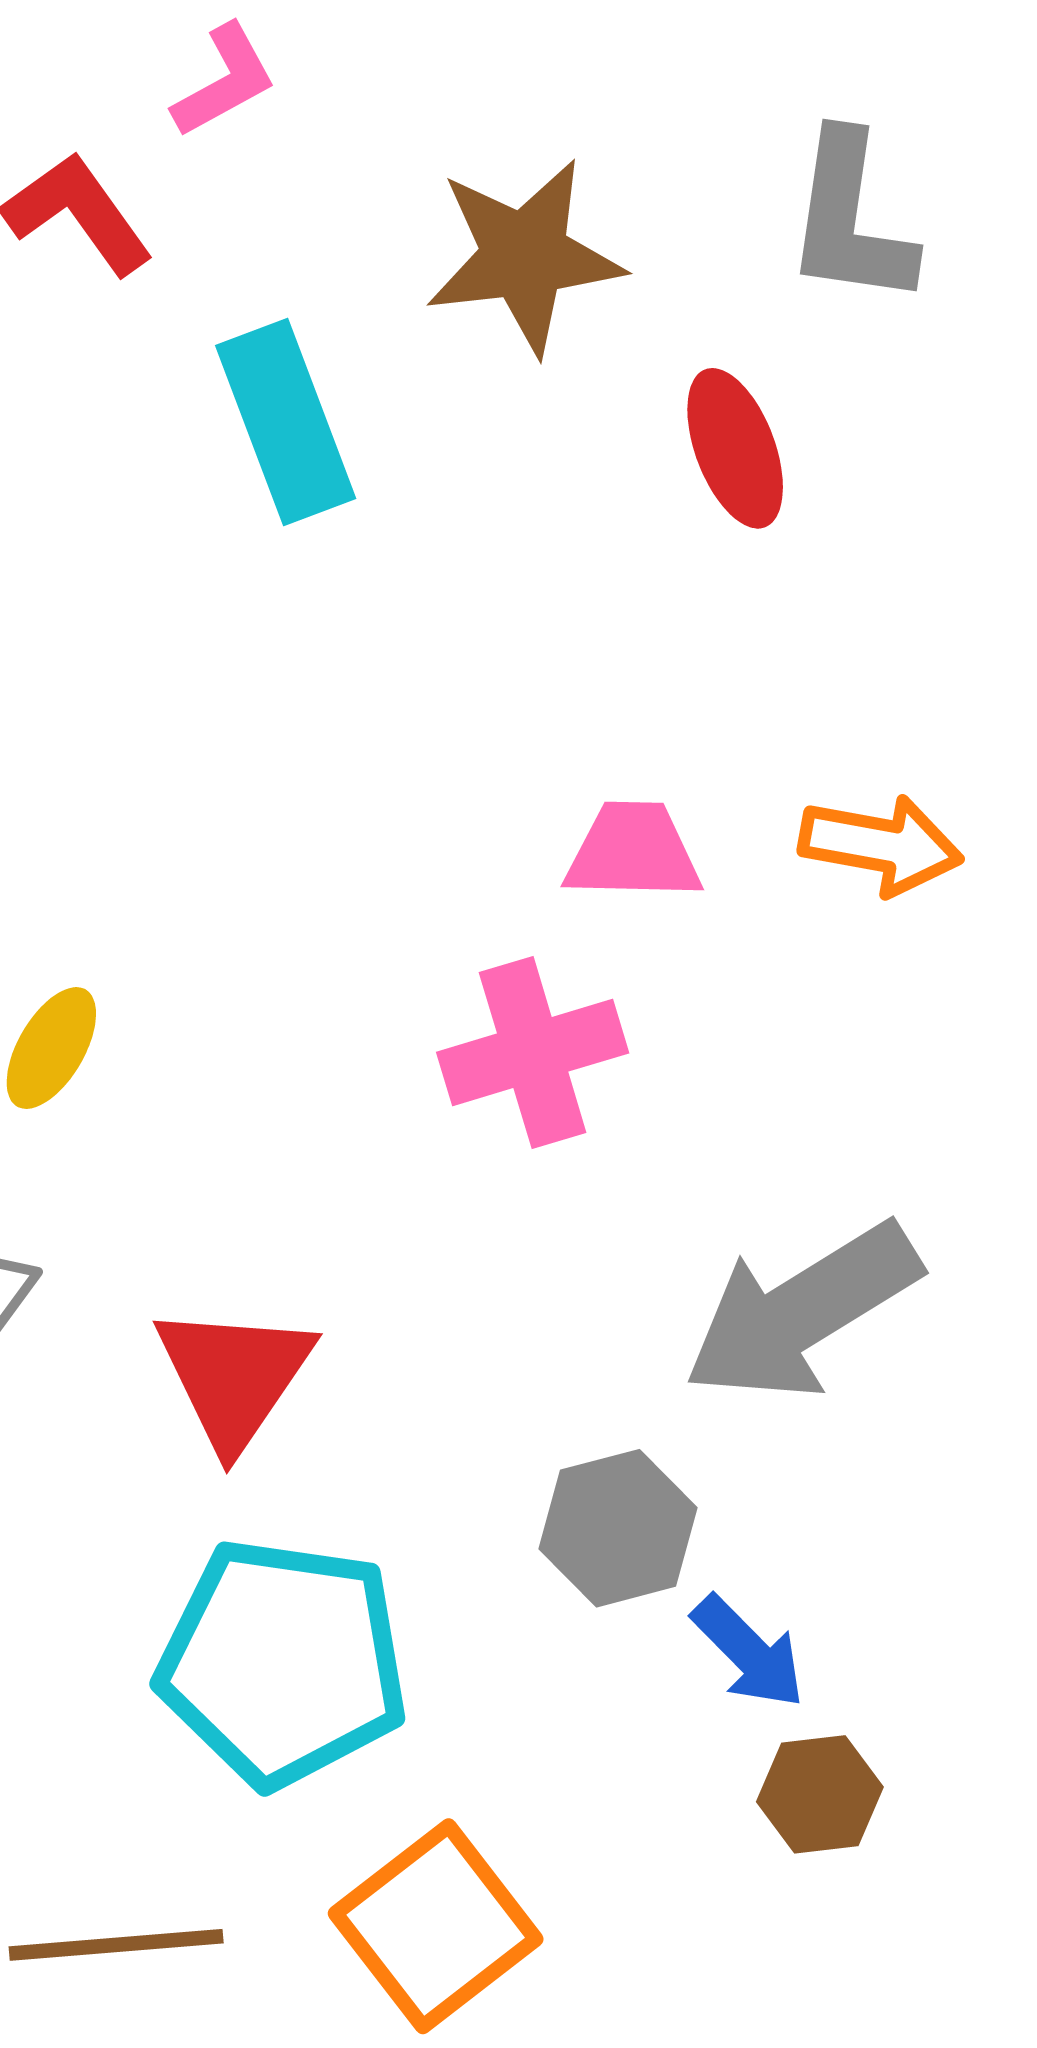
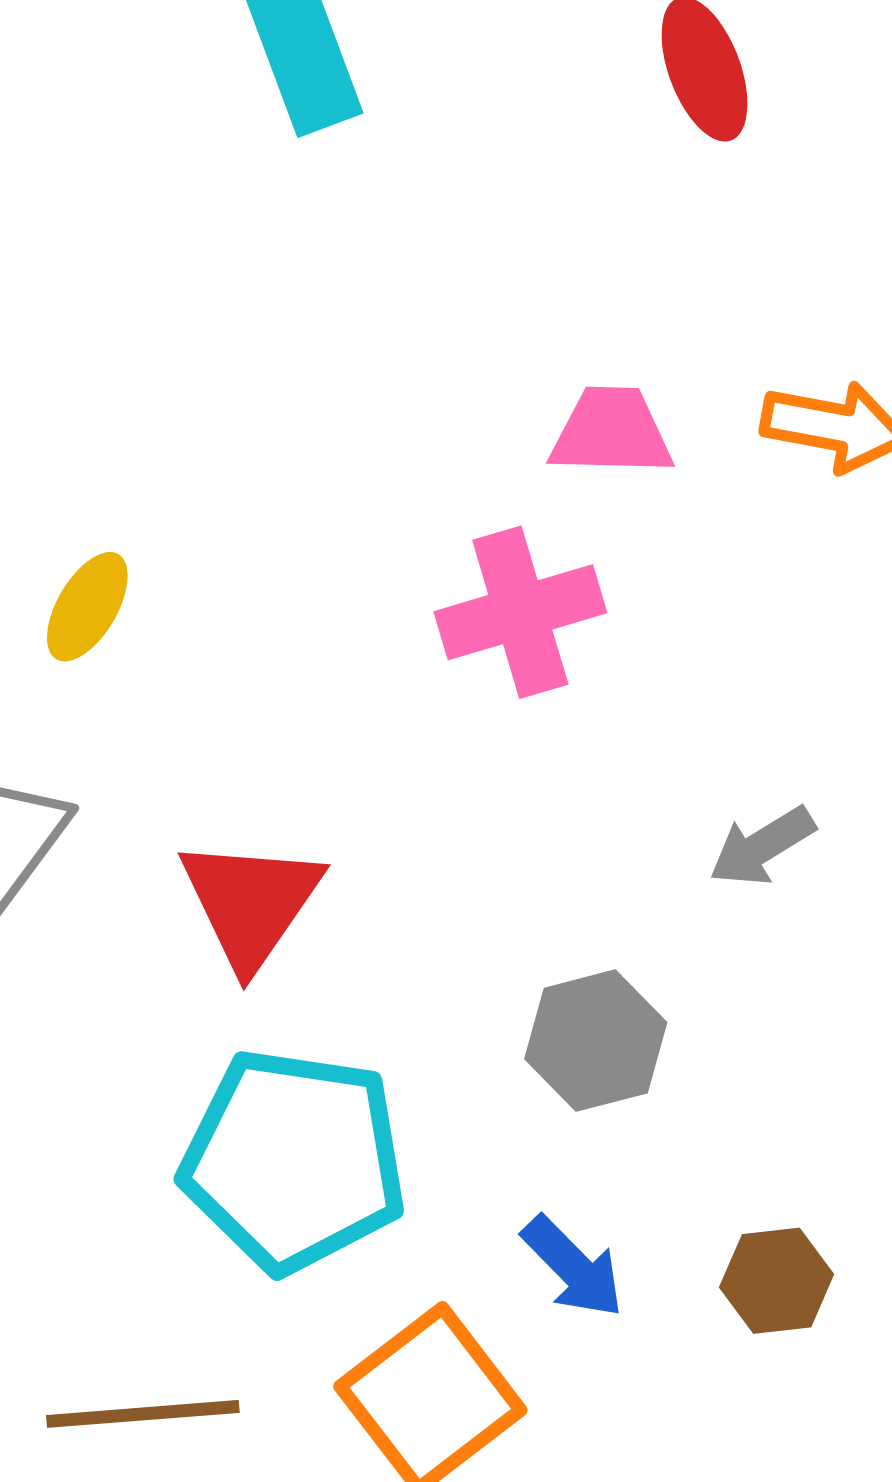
gray arrow: (802, 1312) -> (762, 846), size x0.5
blue arrow: (749, 1652) -> (573, 1267), moved

